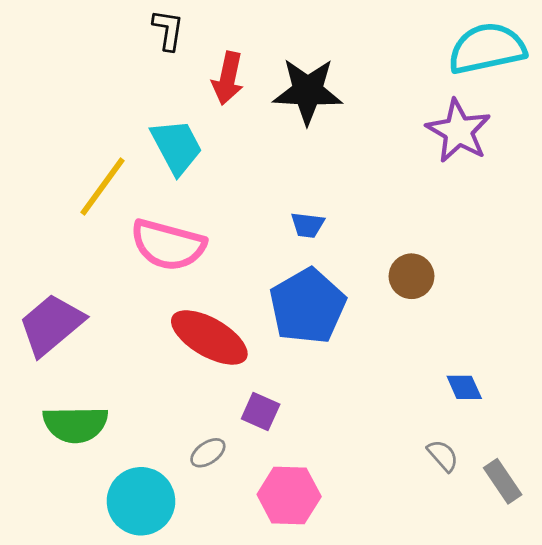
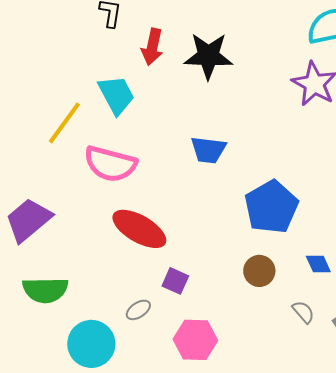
blue trapezoid: (308, 225) -> (208, 150), size x1.5
brown circle: (412, 276) -> (259, 271), moved
blue pentagon: (308, 306) -> (271, 207), moved

